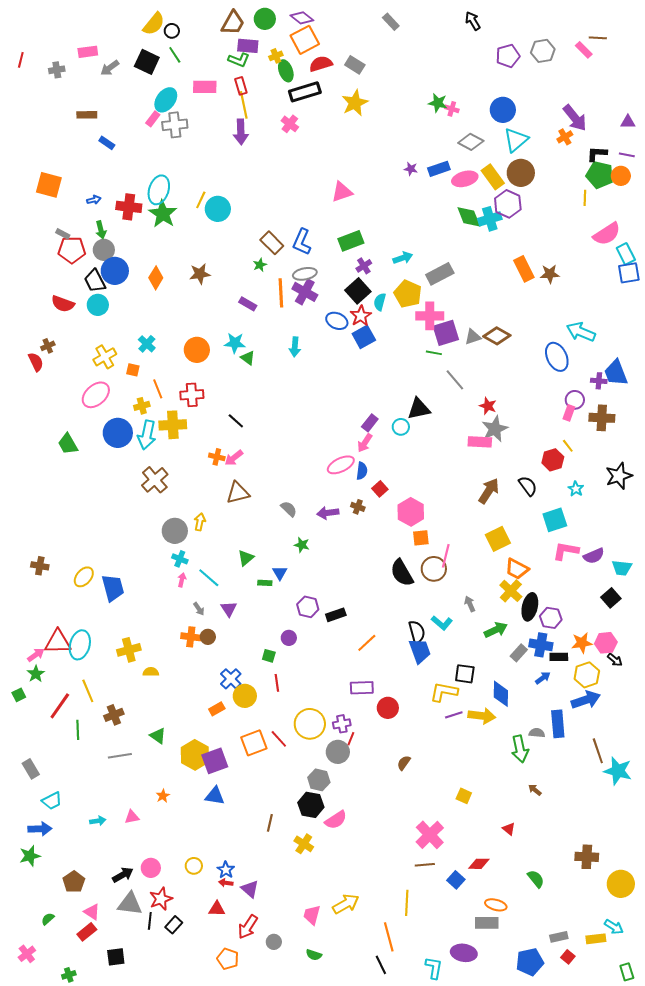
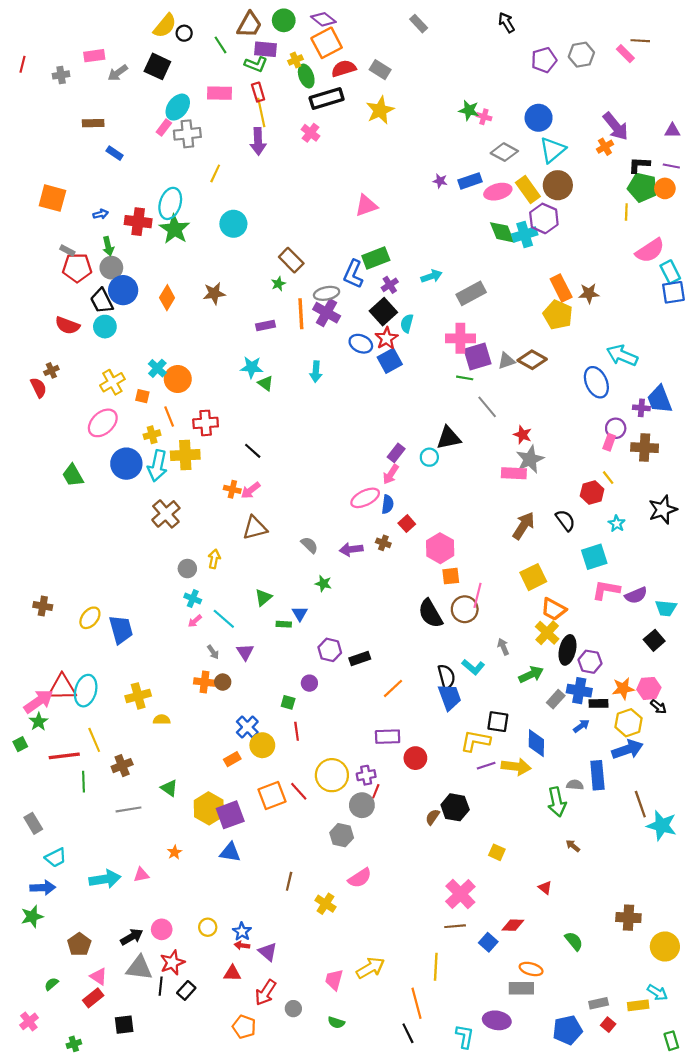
green line: (175, 55) -> (221, 45), moved
yellow line: (201, 200) -> (215, 173), moved
blue L-shape: (302, 242) -> (353, 274), moved
yellow pentagon: (408, 294) -> (558, 315), moved
purple rectangle: (248, 304) -> (266, 325), turned -42
orange circle: (197, 350) -> (178, 379), moved
gray circle: (175, 531) -> (187, 569), size x0.7
pink arrow: (182, 580) -> (195, 621), turned -144
pink arrow: (36, 655) -> (39, 701), size x1.6
red line: (60, 706) -> (64, 756), turned 48
black hexagon: (311, 805) -> (455, 807), moved
cyan arrow: (98, 821) -> (105, 879), size x1.8

